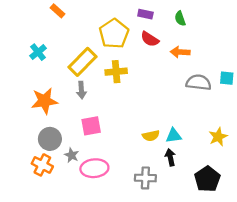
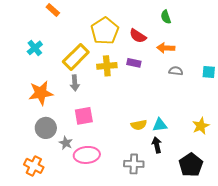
purple rectangle: (145, 14) -> (134, 63), moved
gray semicircle: (199, 82) -> (176, 71), moved, size x0.6
orange cross: (42, 165) -> (34, 166), moved

